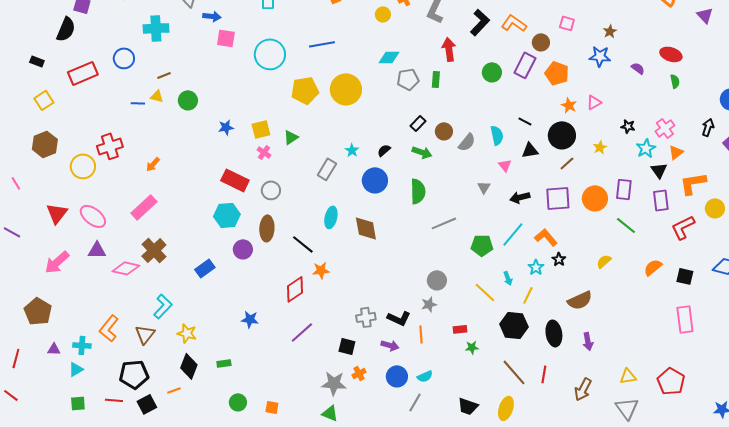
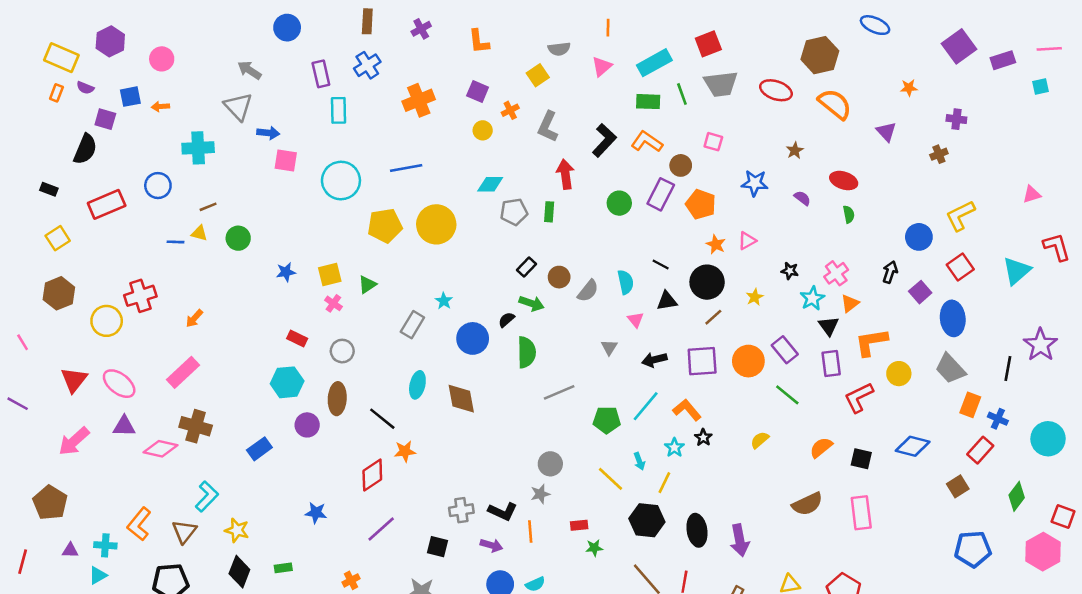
brown star: (610, 31) -> (795, 150), moved
black semicircle: (384, 150) -> (506, 320), moved
red rectangle: (235, 180) -> (297, 338), size x0.6
purple rectangle: (624, 189) -> (785, 350), turned -45
brown cross: (154, 250) -> (196, 426), turned -30
brown semicircle: (580, 300) -> (807, 504), moved
purple arrow: (588, 341) -> (740, 540), size x1.4
orange cross: (359, 373) -> (351, 580), moved

